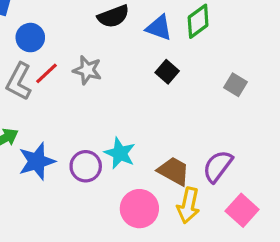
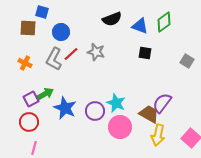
black square: (167, 72) -> (145, 53), turned -32
blue star: (37, 161) -> (65, 108), turned -30
purple semicircle: (218, 166) -> (162, 103), moved
pink circle: (139, 209) -> (120, 127), moved

